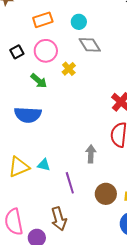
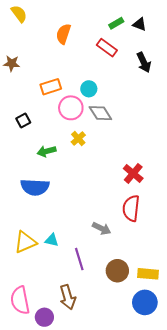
pink circle: (46, 51) -> (71, 108), moved
green arrow: (39, 81) -> (47, 151), turned 126
gray arrow: (91, 154) -> (102, 228), turned 114

